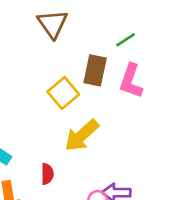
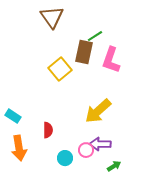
green line: (126, 40) -> (95, 36), moved
yellow arrow: (82, 135) -> (98, 111), moved

